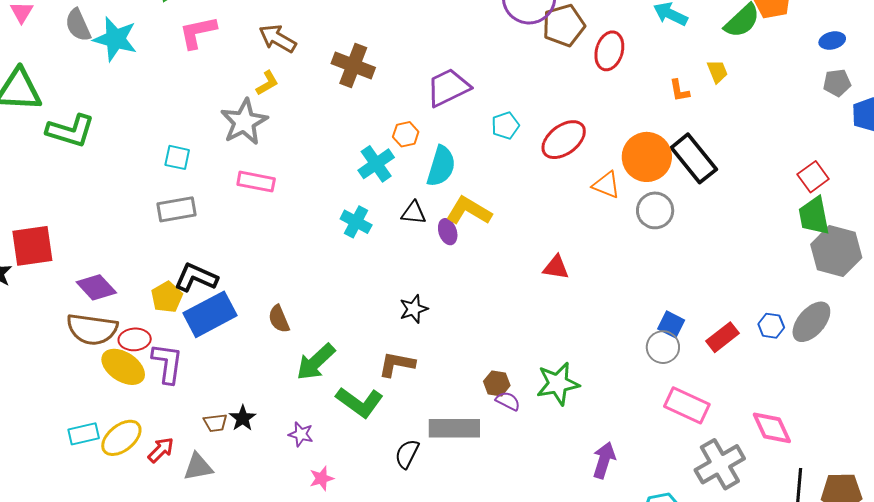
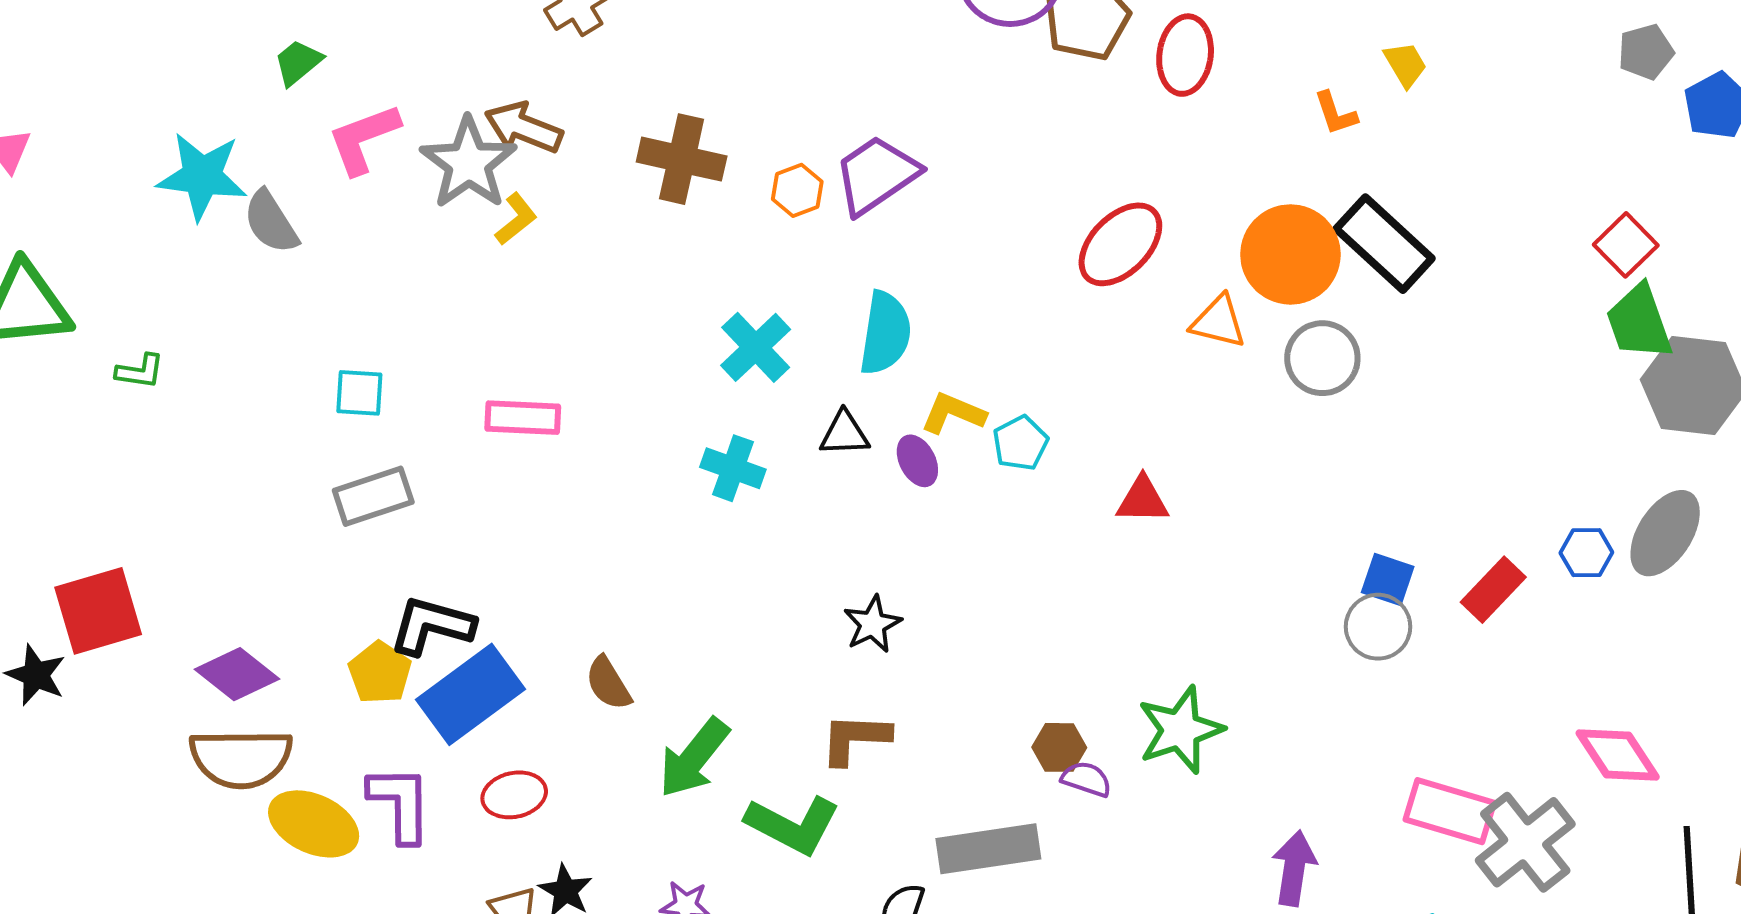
gray semicircle: (78, 25) -> (271, 222), moved
gray star: (244, 122) -> (469, 163), moved
cyan pentagon: (505, 126) -> (1020, 443), moved
green L-shape: (70, 131) -> (140, 371), size x0.5
orange hexagon: (406, 134) -> (797, 190), moved
yellow L-shape: (469, 211) -> (953, 413), size x0.7
red ellipse: (135, 339) -> (514, 795), moved
pink rectangle: (687, 405) -> (1450, 811), moved

